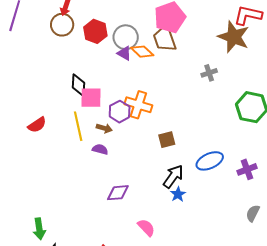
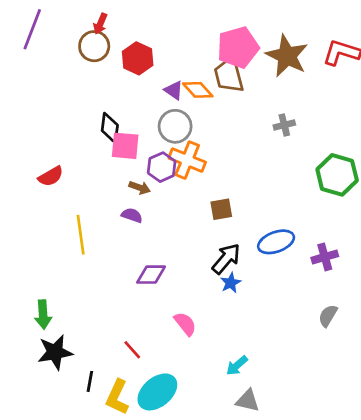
gray circle: (126, 37) -> (175, 126), moved
brown star: (234, 37) -> (287, 56), moved
yellow line: (78, 126) -> (81, 235), moved

